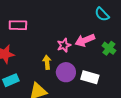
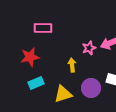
purple circle: (66, 72) -> (91, 88), moved

